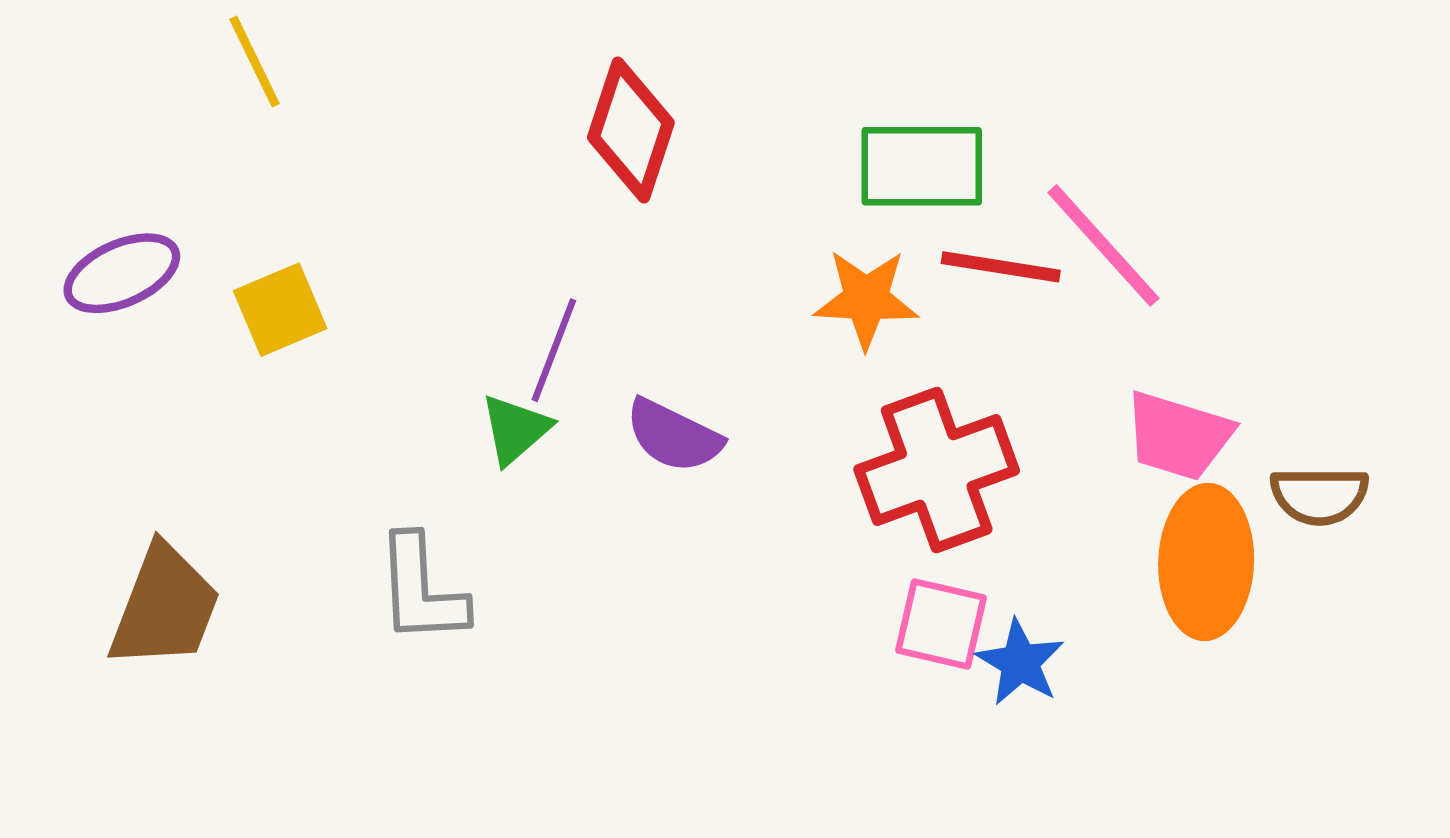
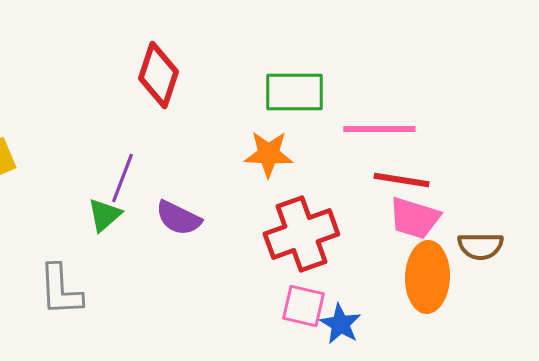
pink line: (1103, 245) -> (379, 129), turned -48
red line: (1001, 267) -> (401, 180), moved

